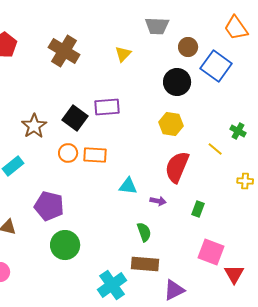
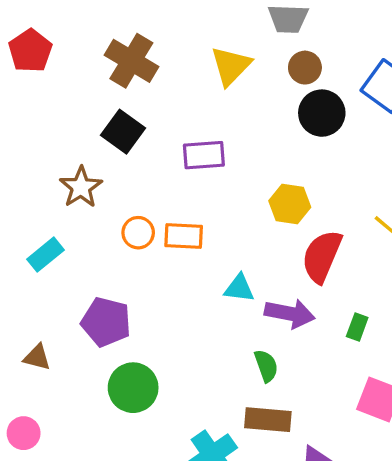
brown circle: (188, 47) -> (305, 68), moved
yellow triangle: (123, 54) -> (231, 66), size x1.5
black square: (75, 118) -> (123, 132), moved
yellow hexagon: (171, 124) -> (290, 204), moved
purple arrow: (158, 201) -> (290, 314), size x1.8

